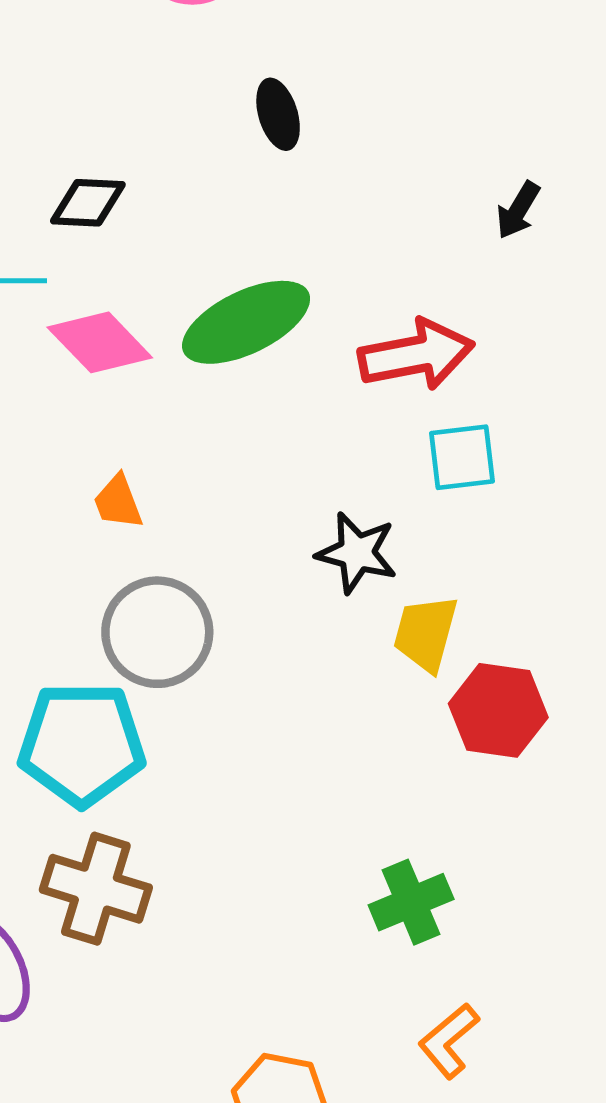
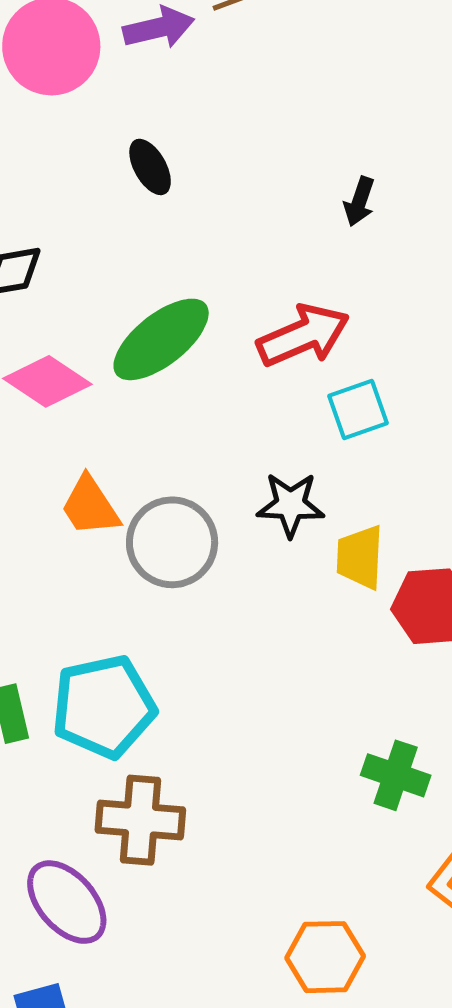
orange trapezoid: (118, 502) -> (90, 506), size x1.4
gray circle: (157, 632) -> (172, 542), moved
green cross: (411, 902) -> (396, 775), turned -36

